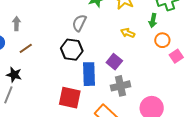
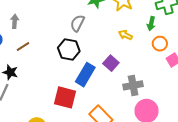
blue rectangle: (89, 74) -> (85, 75), turned 30
gray cross: (120, 86) -> (133, 85), moved

